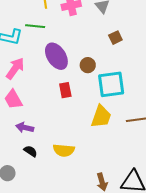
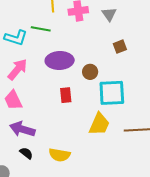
purple ellipse: (56, 56) -> (60, 60), turned -64
purple arrow: (25, 128) -> (22, 129), size x1.4

